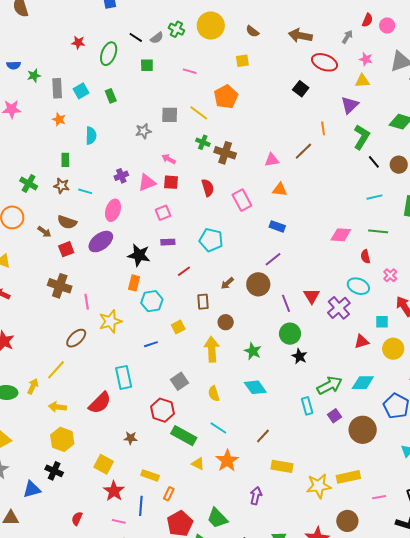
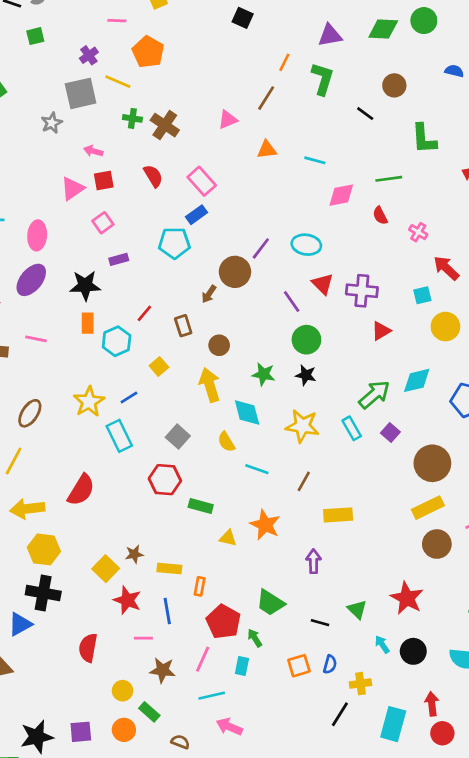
pink line: (190, 71) -> (117, 21), moved
purple triangle: (350, 105) -> (330, 35), moved, turned 48
gray square: (170, 115) -> (81, 93), size x1.4
orange line: (323, 128) -> (284, 62), turned 48
green L-shape: (362, 137) -> (323, 79), moved
brown cross: (225, 153) -> (165, 125), turned 30
black line: (374, 162) -> (365, 114), moved
purple cross: (121, 176) -> (89, 55), moved
orange triangle: (280, 190) -> (267, 150), moved
cyan line: (374, 197) -> (315, 160), moved, turned 42
blue rectangle: (277, 226) -> (197, 215), moved, turned -42
red line: (184, 271) -> (144, 313), moved
brown circle: (258, 284) -> (235, 272), moved
cyan ellipse: (358, 286) -> (306, 245), moved
pink line: (87, 302) -> (36, 339), moved, turned -56
purple cross: (339, 308) -> (362, 291), turned -30
yellow star: (110, 321) -> (89, 402), moved
red triangle: (362, 341) -> (381, 331), moved
black star: (299, 356) -> (306, 375), moved
cyan rectangle: (124, 377) -> (119, 436), moved
cyan diamond: (255, 387) -> (247, 412), moved, turned 35
yellow arrow: (57, 407) -> (27, 509), size x1.4
cyan line: (218, 428) -> (257, 469), moved
brown circle: (363, 430) -> (432, 463), moved
green rectangle: (184, 436) -> (201, 506), size x0.7
brown star: (131, 438) -> (134, 554), moved
yellow square: (104, 464) -> (106, 569), turned 30
black cross: (54, 471) -> (43, 593), size x1.4
yellow star: (319, 486) -> (302, 426), moved, turned 30
red semicircle: (77, 519) -> (88, 648), size x1.5
brown circle: (347, 521) -> (437, 544), moved

